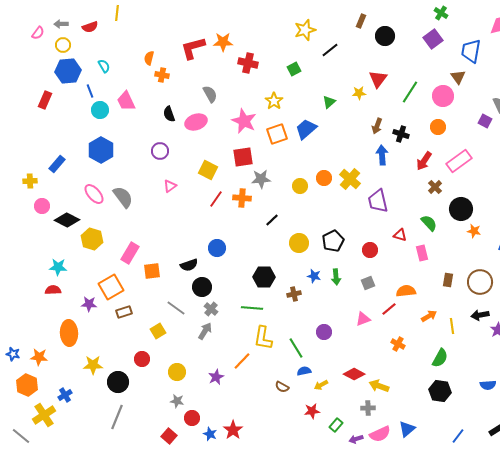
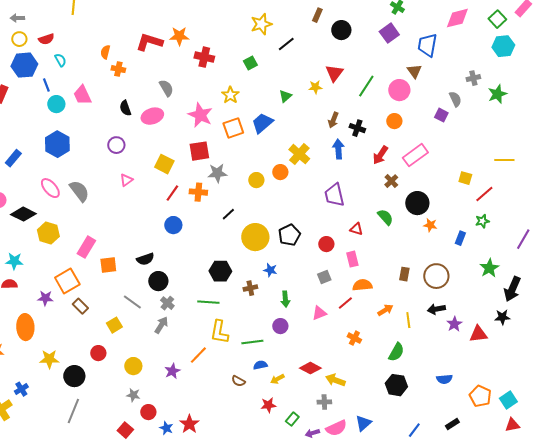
red semicircle: (90, 27) -> (46, 39), moved
red L-shape: (193, 48) -> (149, 42), turned 32
yellow cross: (350, 179) -> (299, 154), moved
yellow circle: (299, 243) -> (255, 237), size x1.4
blue circle: (217, 248) -> (173, 225), moved
pink rectangle: (422, 253) -> (352, 259), moved
green arrow: (336, 277) -> (285, 299), moved
brown rectangle: (124, 312) -> (80, 306), turned 63
green line: (296, 348) -> (252, 342), turned -65

